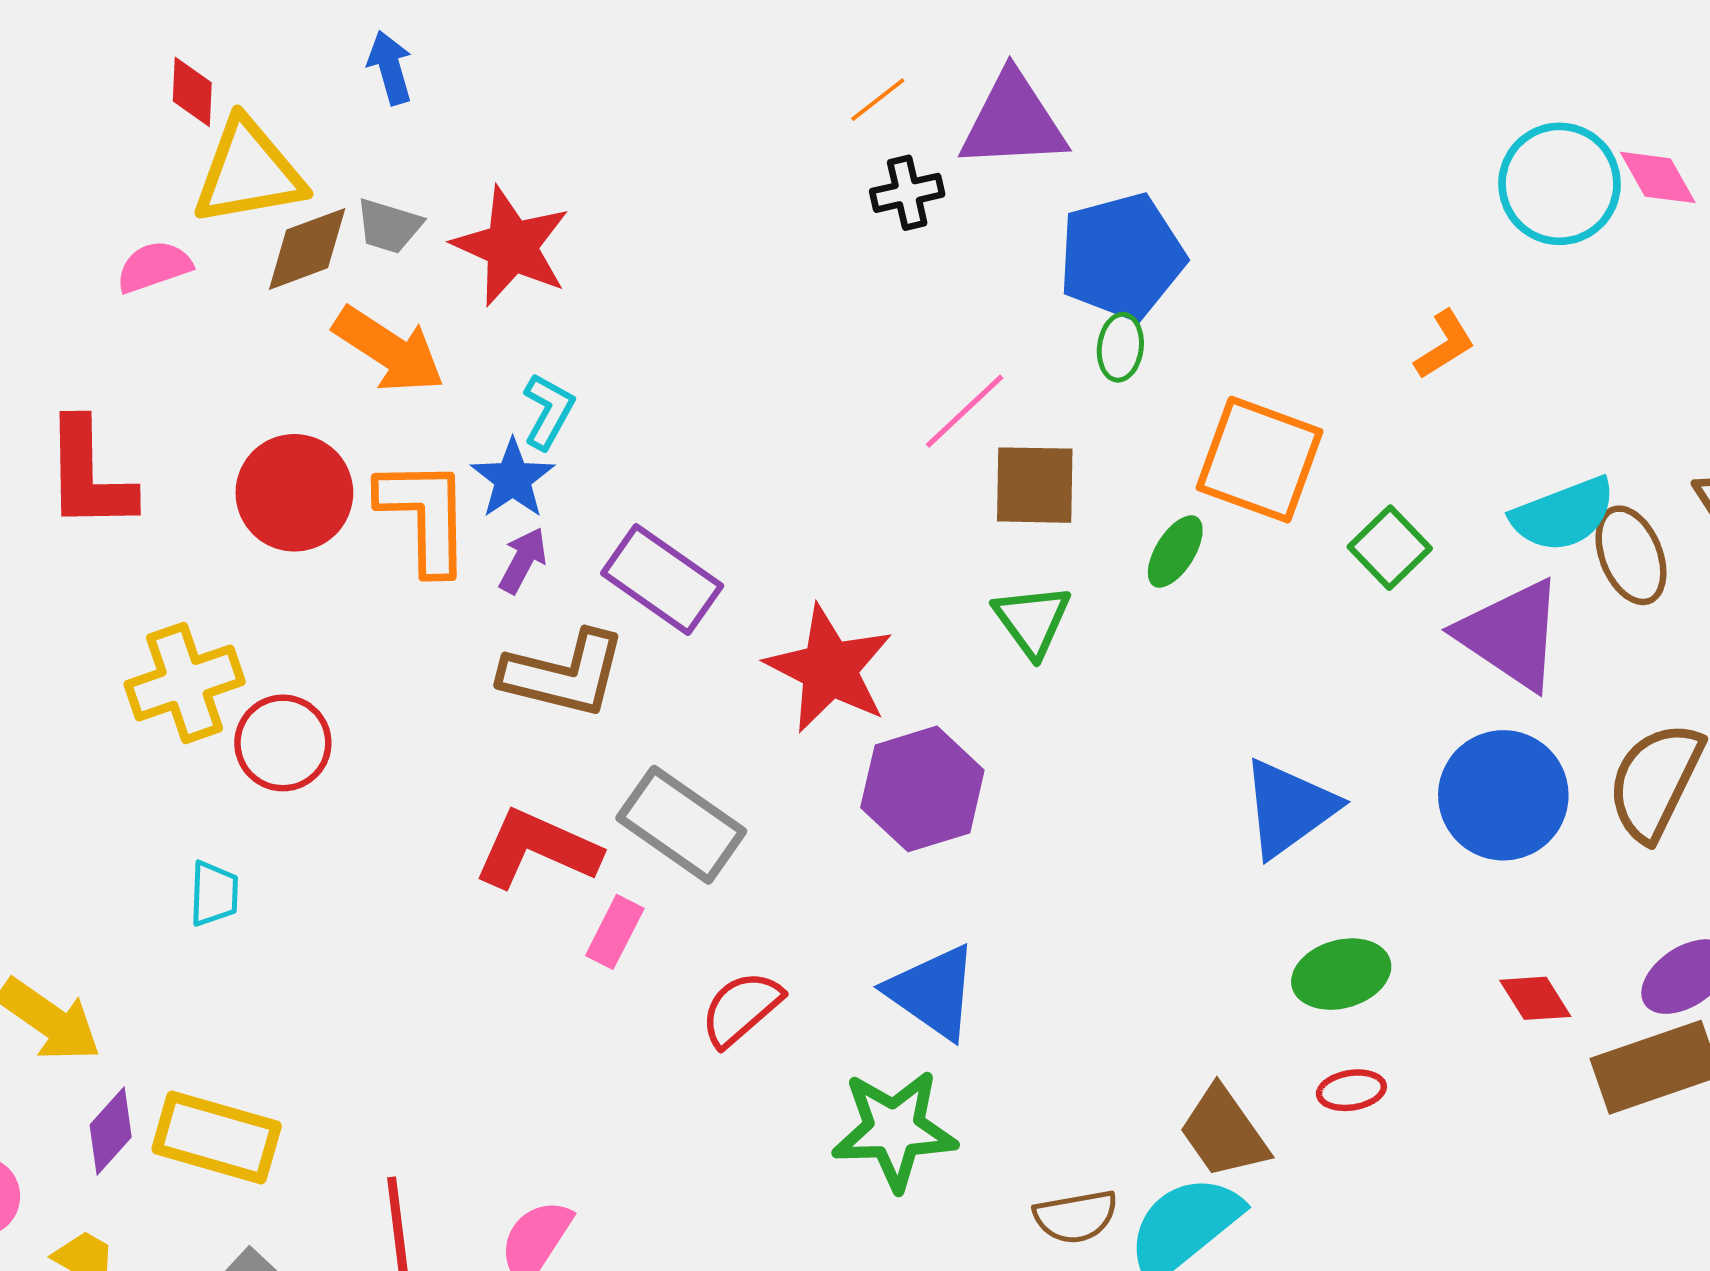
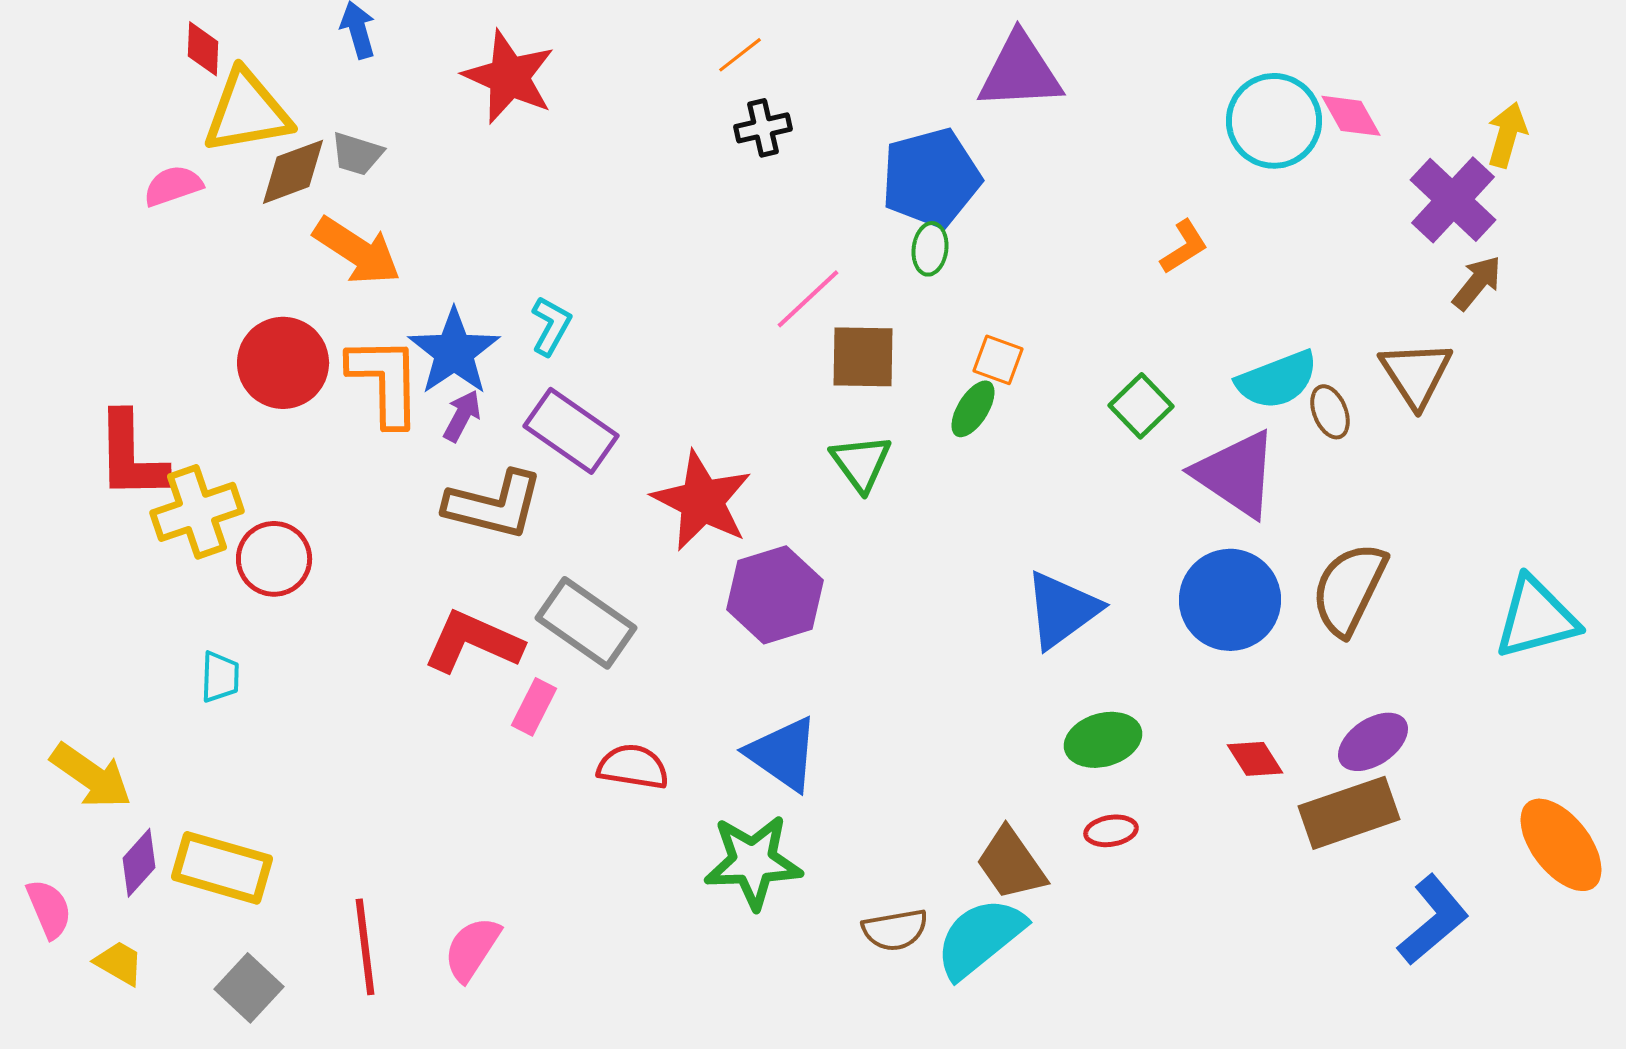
purple triangle: (1013, 121) -> (1020, 72), moved
red star: (511, 246) -> (509, 77), moved
cyan L-shape: (548, 411) -> (551, 326), moved
orange square: (1260, 460) -> (998, 360), moved, size x0.5
red L-shape: (89, 475) -> (131, 456), moved
blue star: (513, 479) -> (454, 352), size x1.4
brown ellipse: (1631, 555) -> (1330, 412), size x0.7
red semicircle: (741, 1009) -> (633, 767), turned 50

